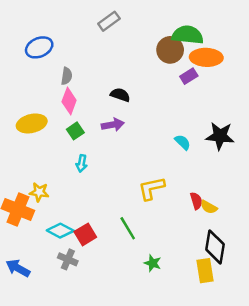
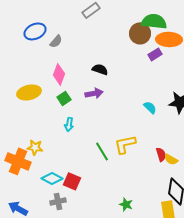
gray semicircle: (67, 76) -> (56, 41), moved, turned 32
green line: (128, 228) -> (102, 151), moved
red square: (85, 234) -> (72, 181), turned -36
gray cross: (68, 259) -> (58, 201), turned -35

